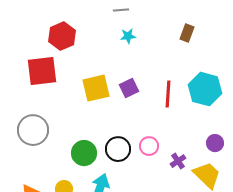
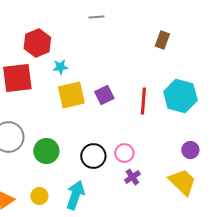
cyan star: (128, 36) -> (60, 67), moved
green circle: (84, 153) -> (46, 151), moved
purple cross: (178, 161) -> (132, 177), moved

